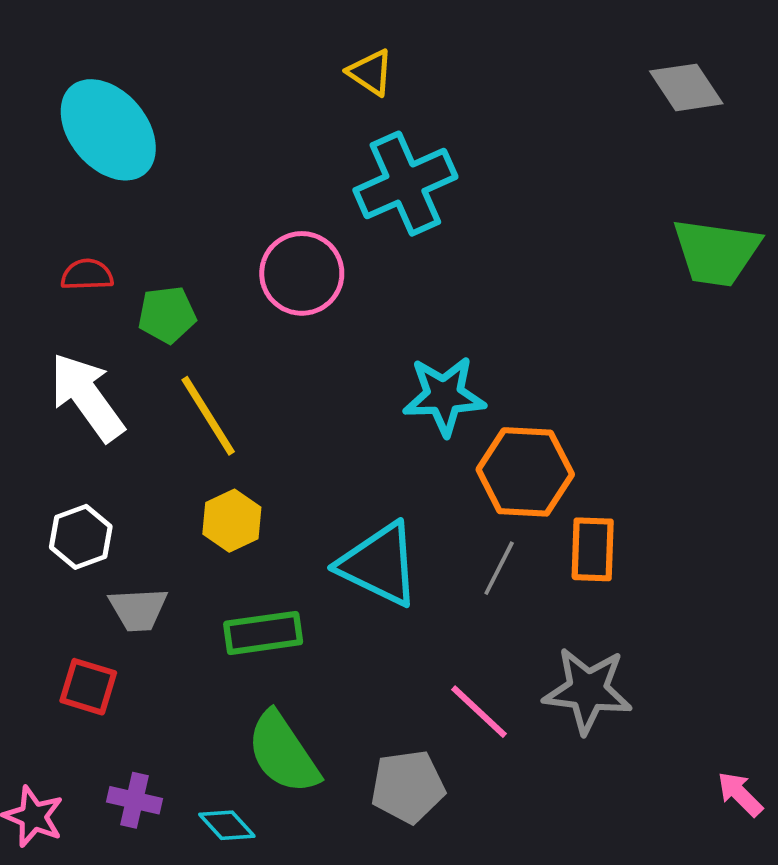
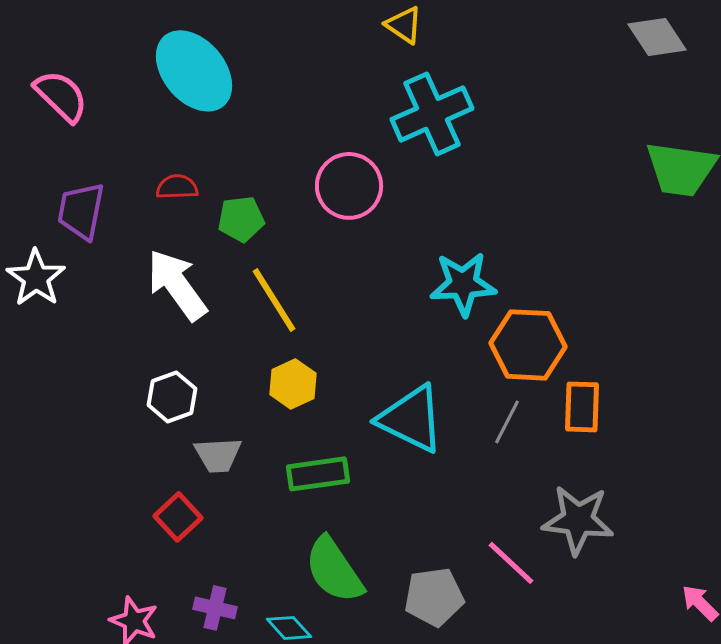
red square: (88, 687) -> (178, 517), turned 30
pink line: (479, 712) -> (511, 563), moved

